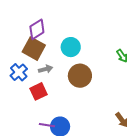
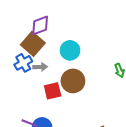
blue cross: (19, 72) -> (23, 63), moved
red square: (39, 91) -> (53, 91), moved

